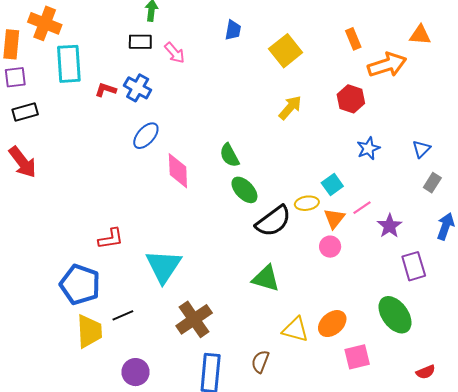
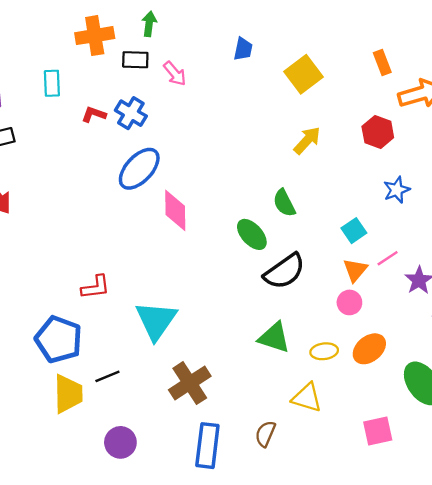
orange cross: (45, 23) -> (95, 36), moved, turned -32
cyan rectangle: (69, 64) -> (52, 83), size x0.6
blue ellipse: (146, 136) -> (139, 169), size x1.4
green semicircle: (229, 155) -> (284, 203), moved
yellow ellipse: (307, 203) -> (324, 351), moved
orange ellipse: (332, 324) -> (369, 349), moved

